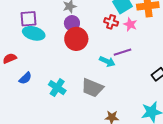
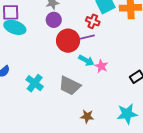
pink star: (130, 24) -> (101, 66), moved
red circle: (76, 39) -> (68, 41), moved
purple line: (123, 52) -> (86, 37), moved

